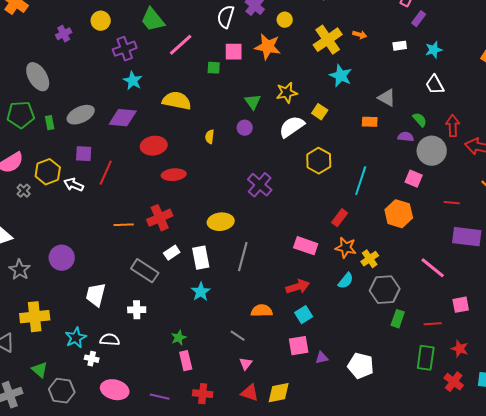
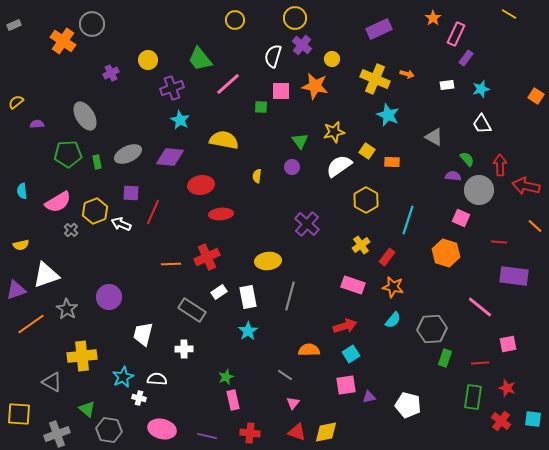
yellow cross: (328, 40) -> (375, 79), turned -32
orange rectangle: (370, 122) -> (392, 162), moved
yellow cross: (370, 259) -> (361, 245), moved

